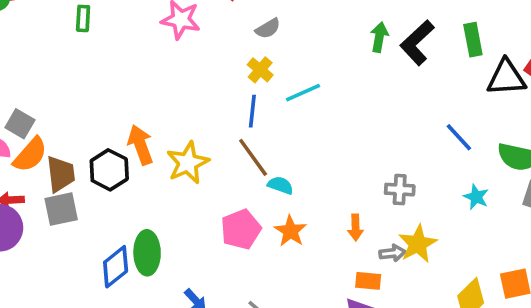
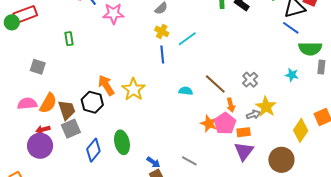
green rectangle: (83, 18) -> (69, 39), moved
gray square: (20, 124) -> (38, 67), moved
blue line: (459, 137) -> (291, 28), moved
brown line: (253, 157) -> (215, 84), moved
gray cross: (400, 190) -> (250, 80), turned -35
pink pentagon: (241, 229) -> (225, 123), moved
orange star: (290, 231) -> (209, 123), moved
blue diamond: (116, 267) -> (93, 150), moved

